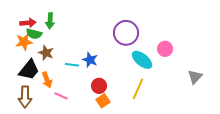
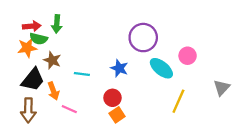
blue star: (90, 60) -> (119, 68), moved
yellow line: (138, 89) -> (178, 101), moved

